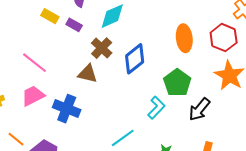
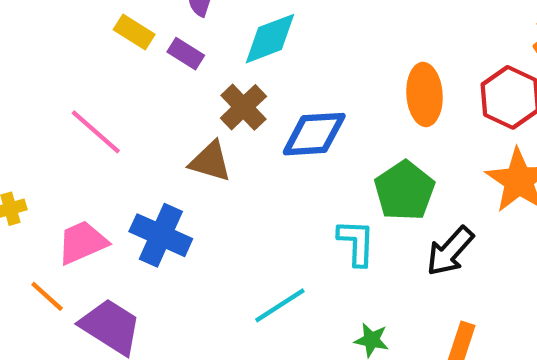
blue diamond: (135, 59) -> (314, 134), turned 32
pink trapezoid: (33, 96) -> (82, 242), moved
cyan L-shape: (156, 108) -> (356, 243), turned -45

